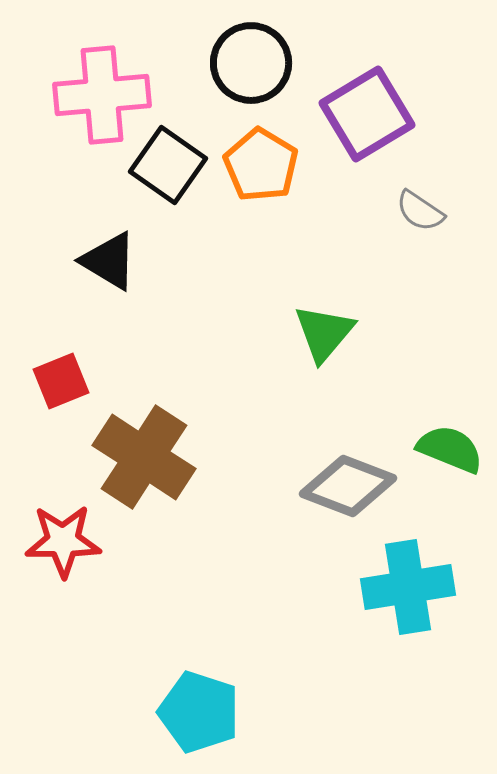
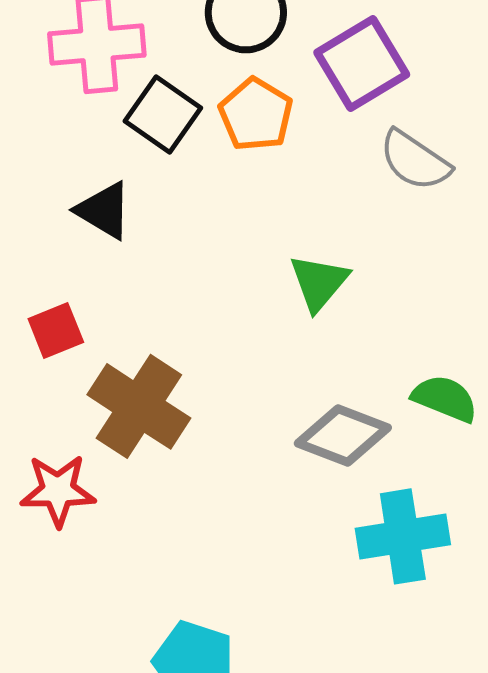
gray semicircle: (420, 211) -> (415, 160), size x1.5

